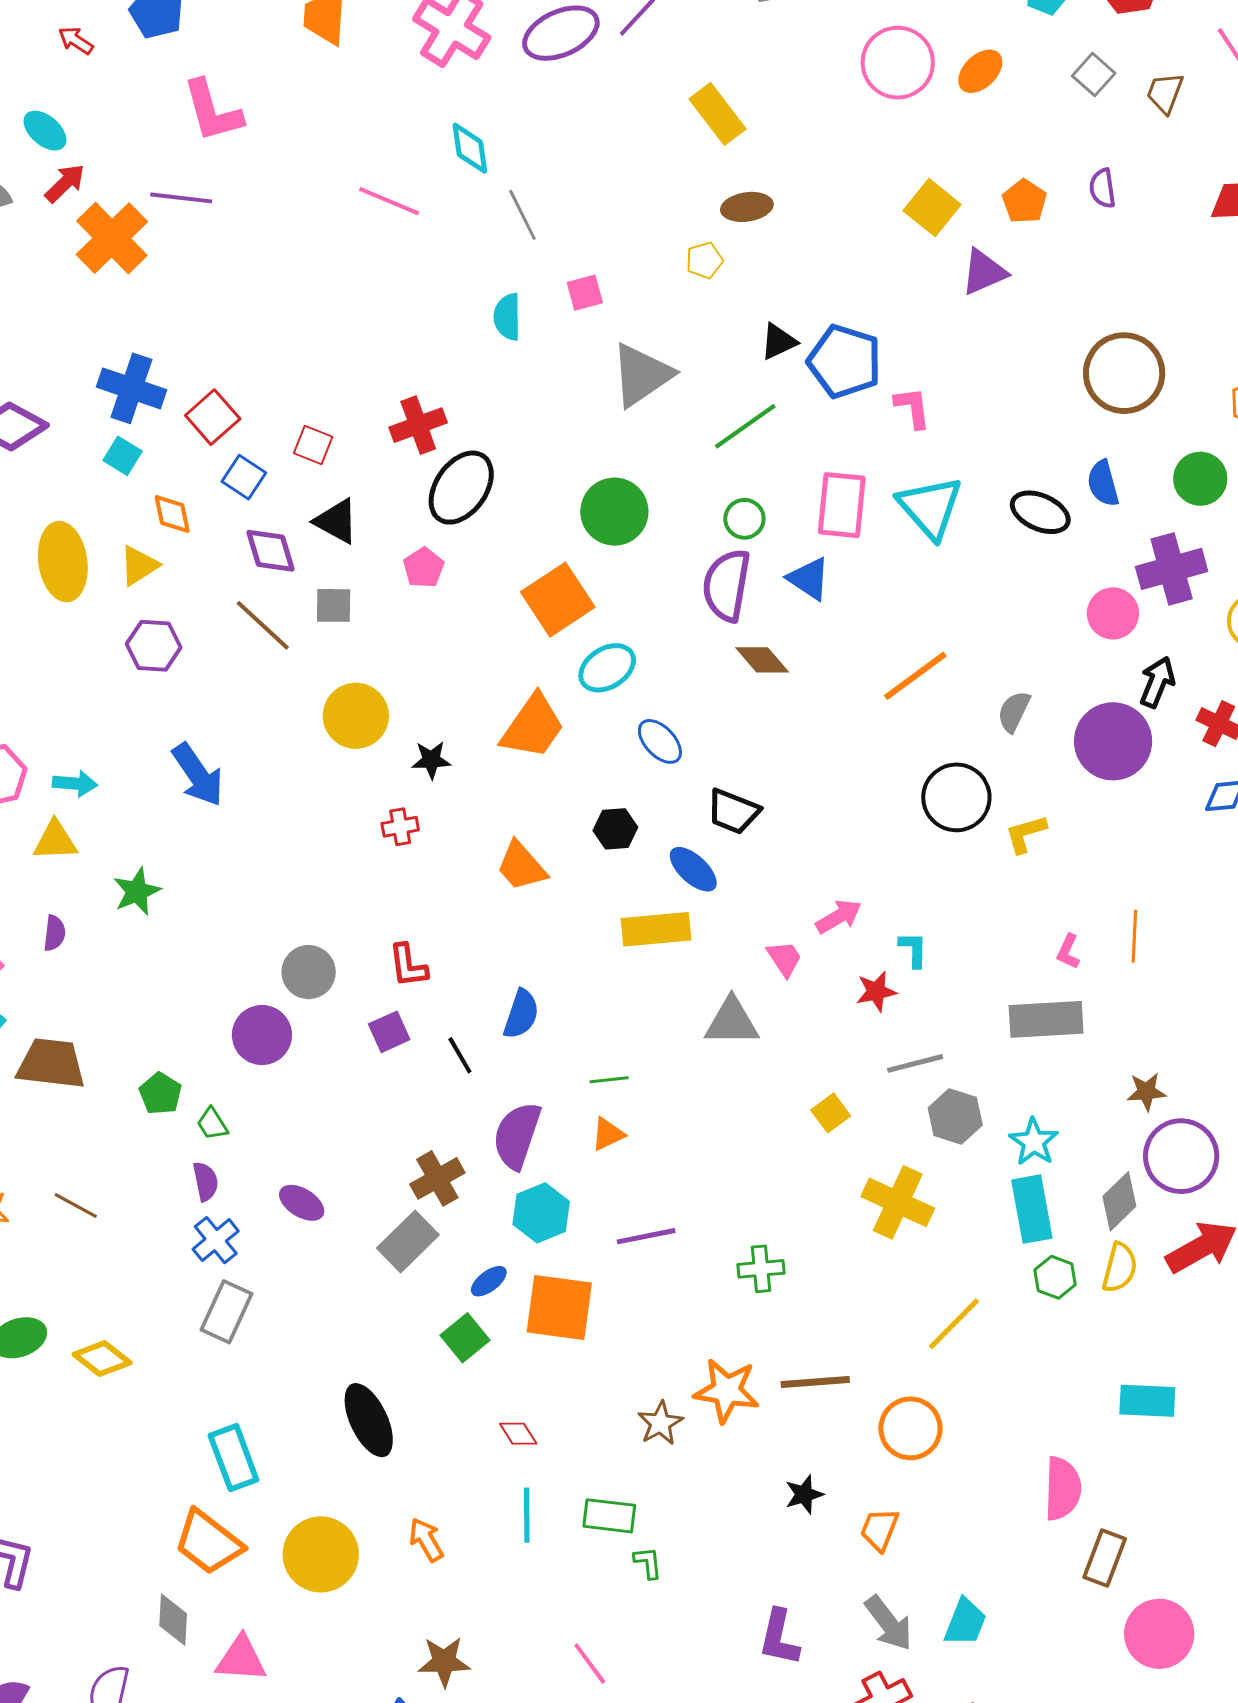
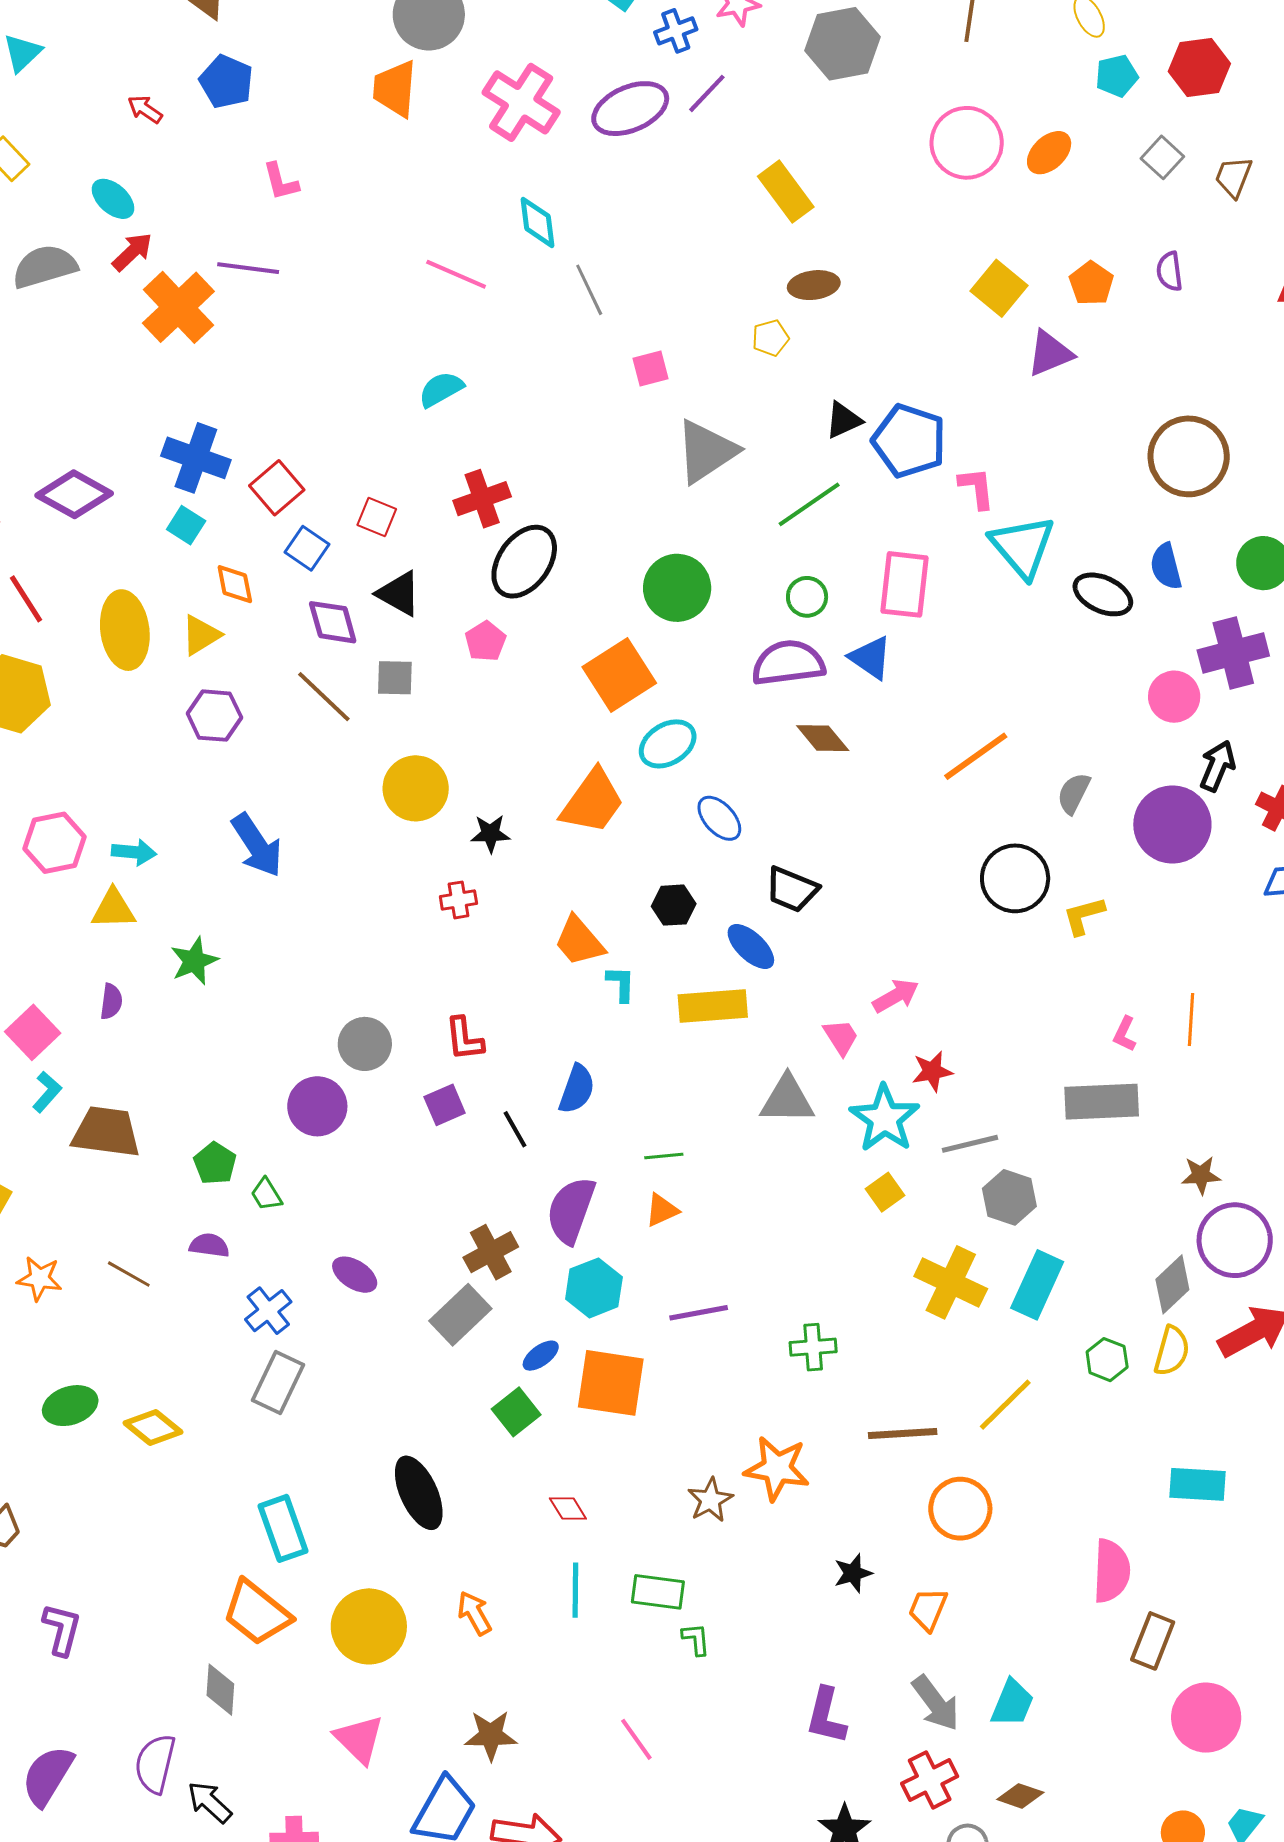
pink L-shape: (212, 111) -> (281, 182), size x0.6
cyan semicircle: (507, 317) -> (441, 389), moved, turned 60
cyan triangle: (930, 507) -> (1022, 547), moved
purple semicircle: (727, 585) -> (788, 663), turned 72
cyan L-shape: (913, 949) -> (621, 984), moved
cyan star: (1034, 1142) -> (885, 1118), moved, size x1.4
purple semicircle: (205, 1181) -> (209, 1245), moved, turned -72
cyan rectangle: (1032, 1209) -> (1037, 1285), moved, turned 34
brown line: (815, 1382) -> (903, 1433), moved
pink triangle: (241, 1659) -> (359, 1739), moved, turned 40

